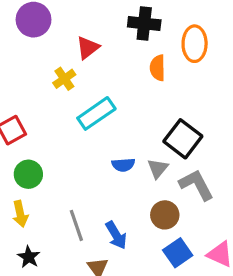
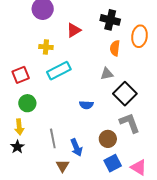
yellow cross: (64, 79) -> (46, 47), moved, turned 32
cyan rectangle: (96, 113) -> (59, 71), moved
gray triangle: (158, 168) -> (107, 74), moved, turned 32
black star: (29, 257) -> (17, 147), moved

